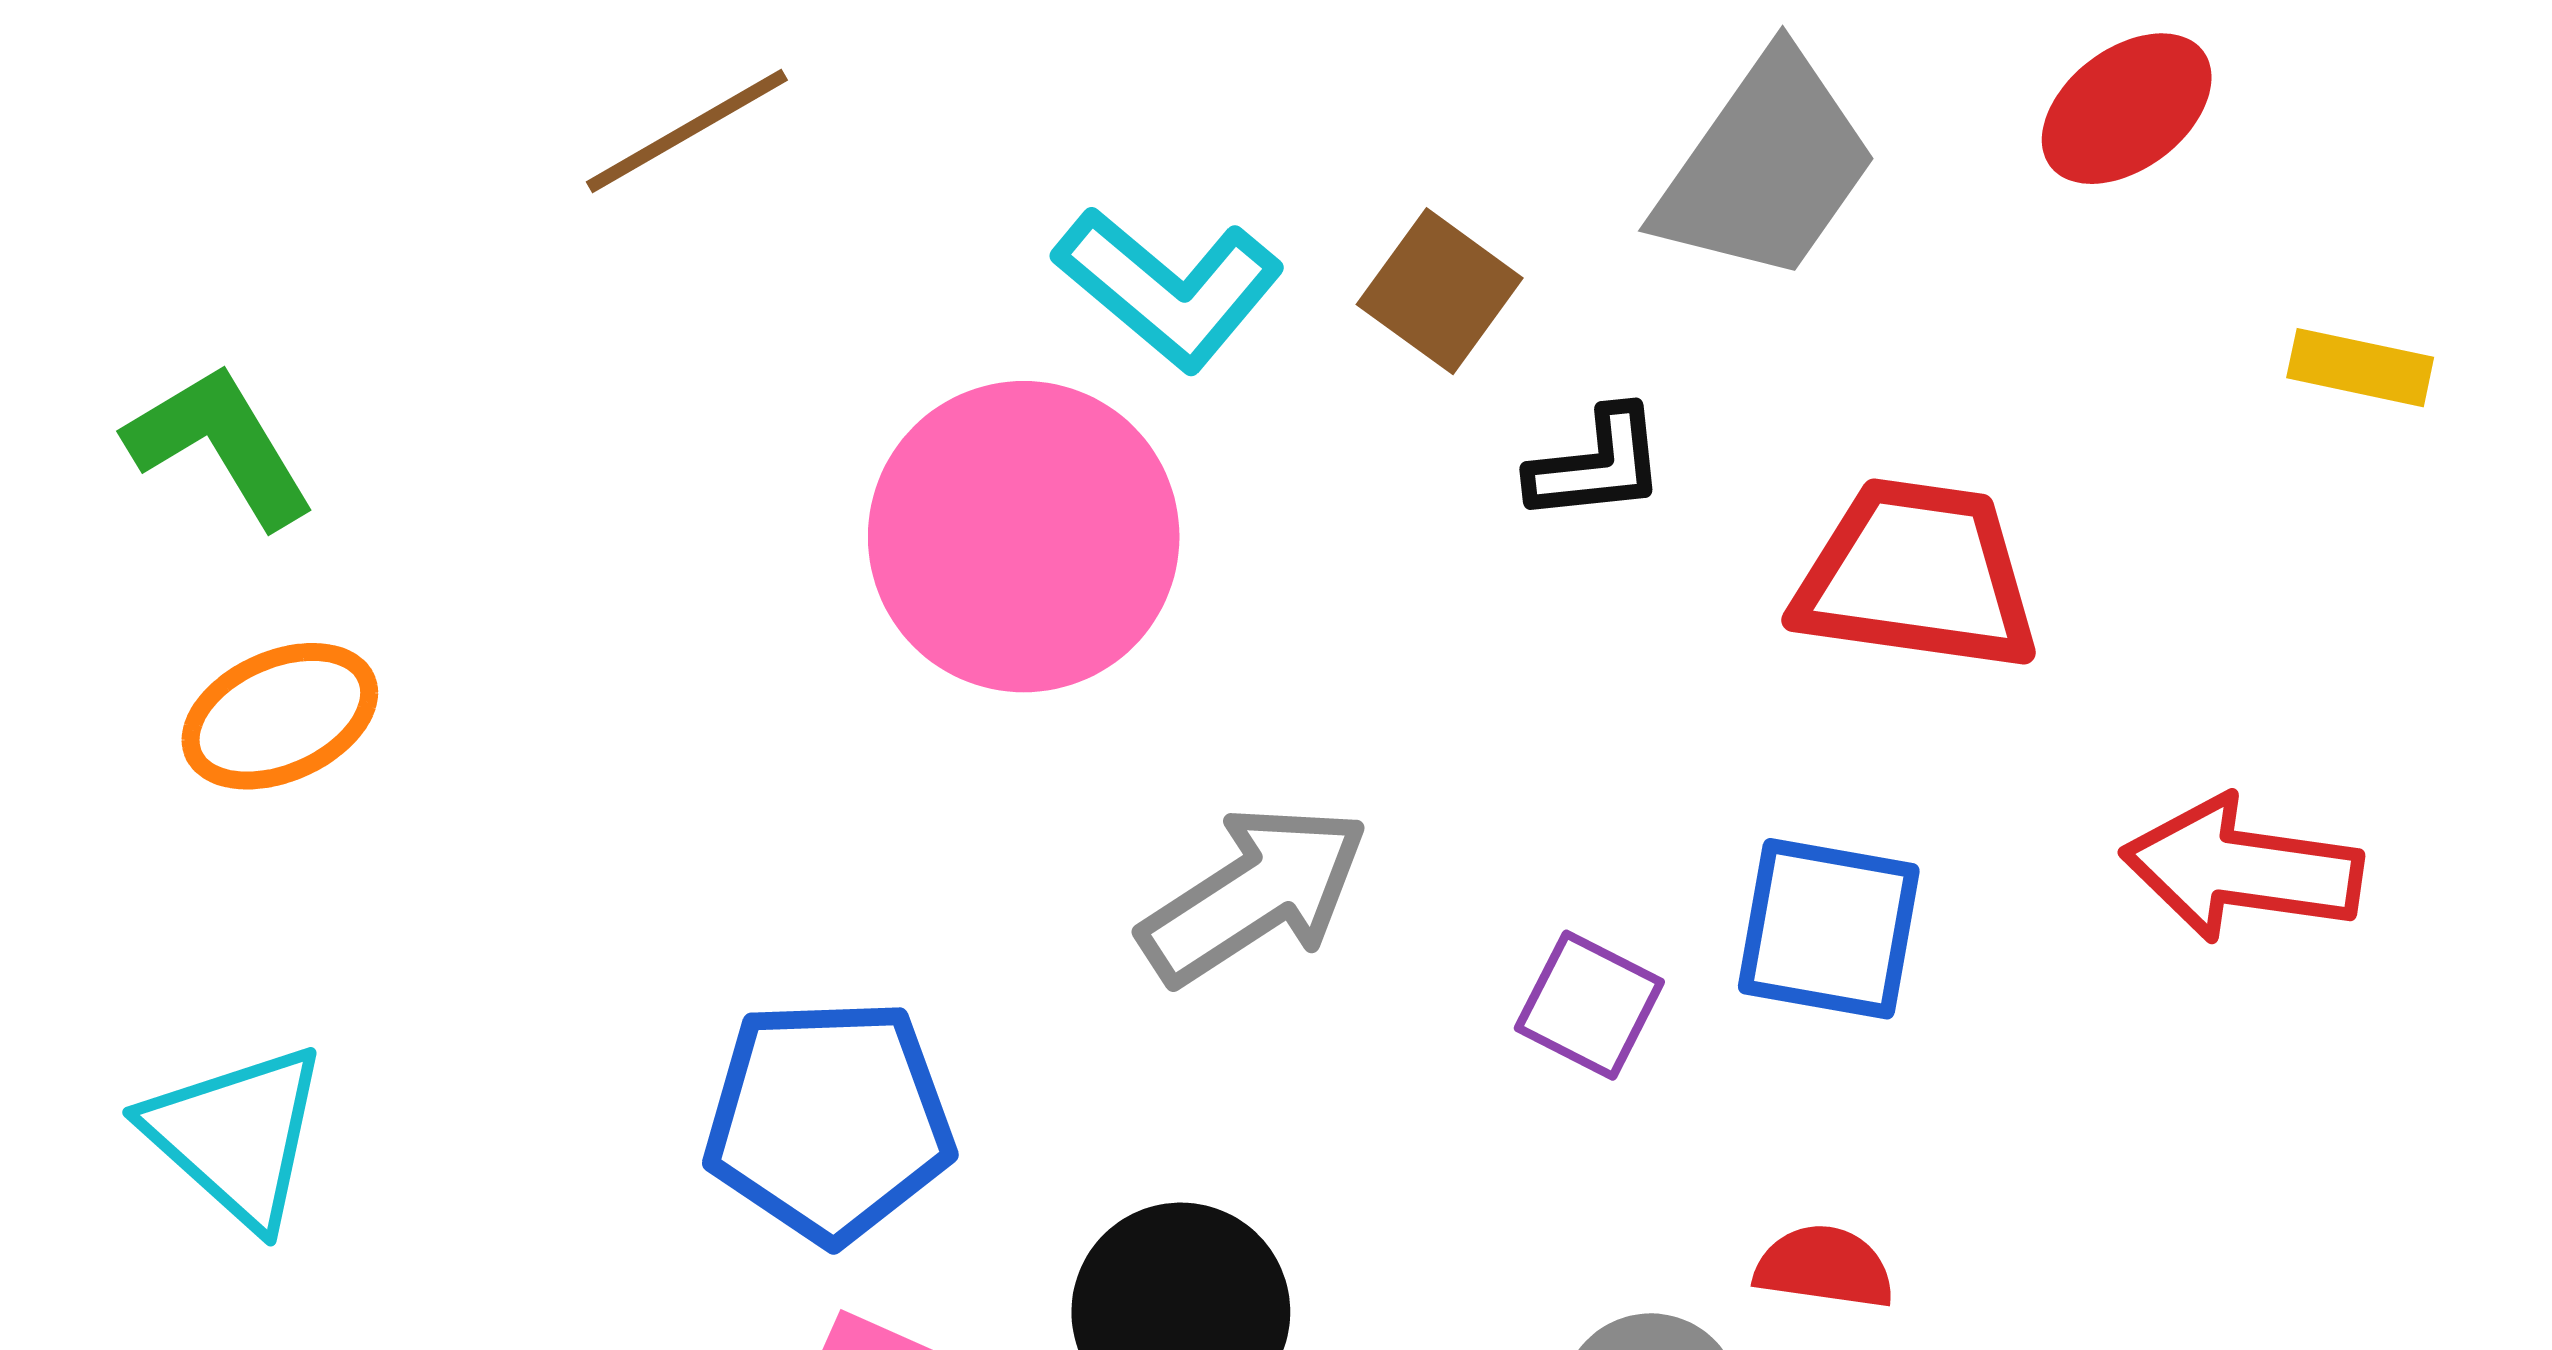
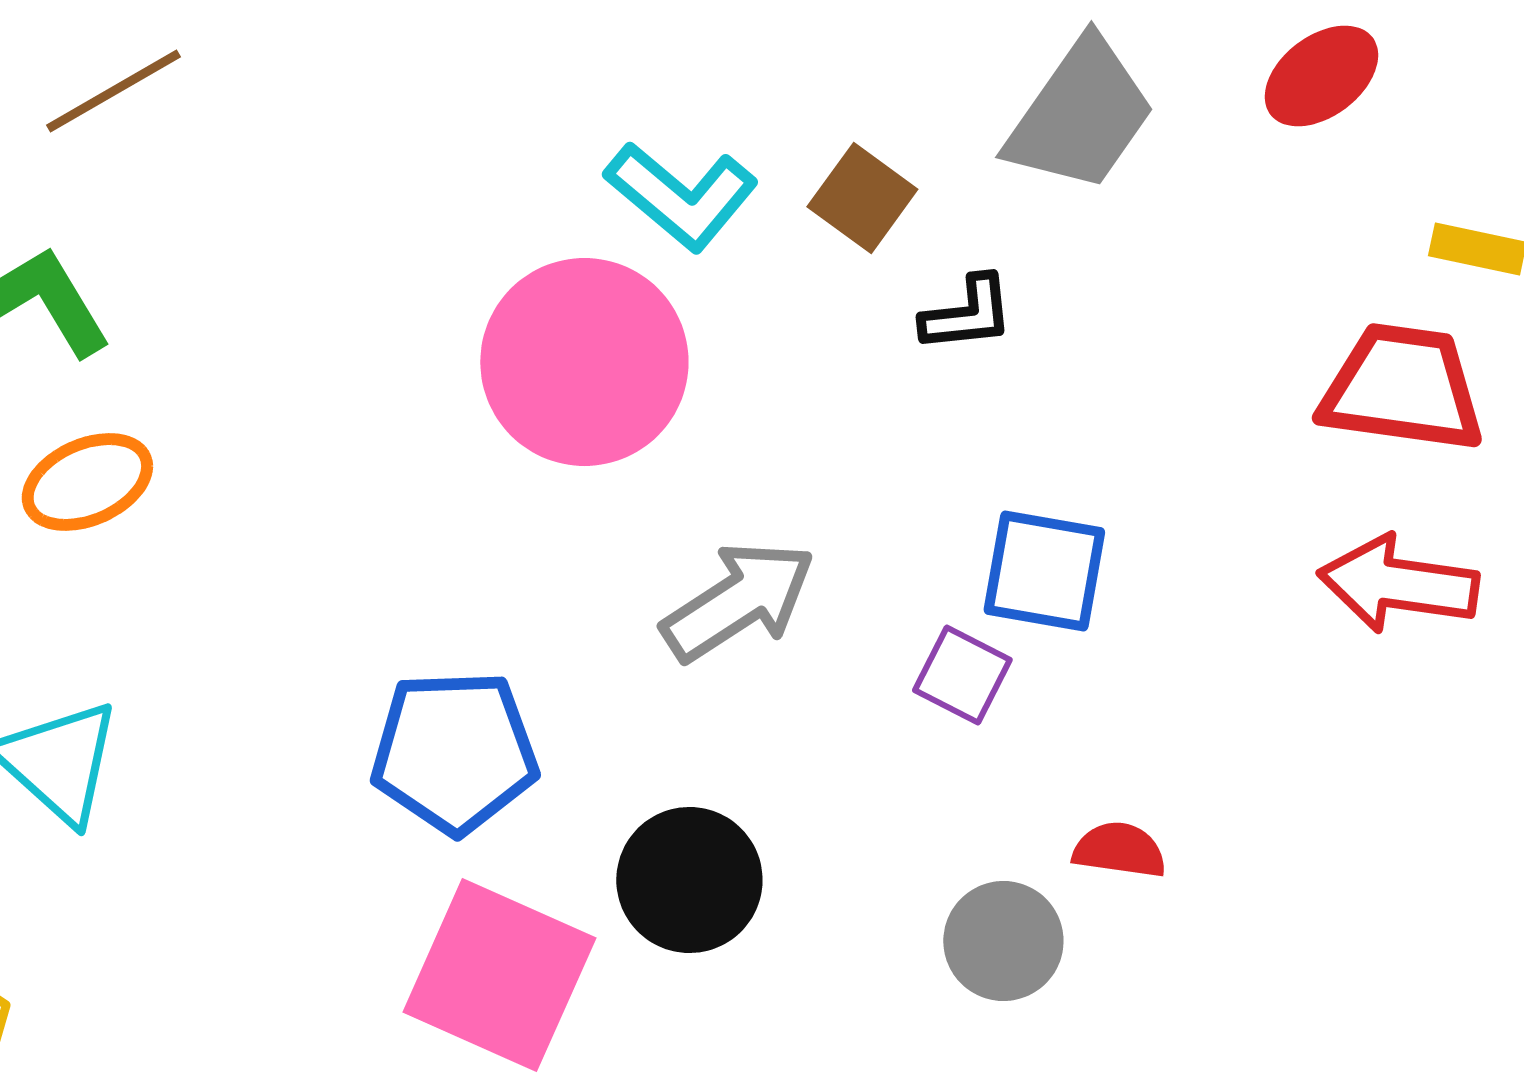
brown line: (687, 131) -> (113, 91), moved
red trapezoid: (1917, 576) -> (1402, 388), moved
blue square: (1829, 929) -> (1044, 571), moved

